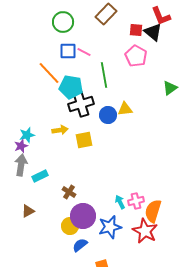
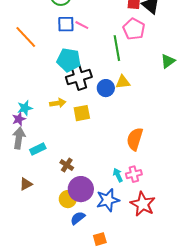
orange line: (49, 73) -> (26, 37), moved
green line: (104, 75) -> (117, 48), moved
orange semicircle: (153, 211) -> (135, 139), moved

